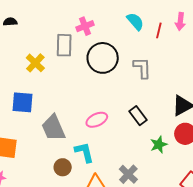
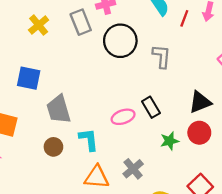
gray rectangle: (64, 45) -> (81, 22), turned -30
yellow cross: (35, 63) -> (39, 25), moved
pink ellipse: (97, 120) -> (123, 117), moved
brown circle: (63, 167) -> (53, 147), moved

